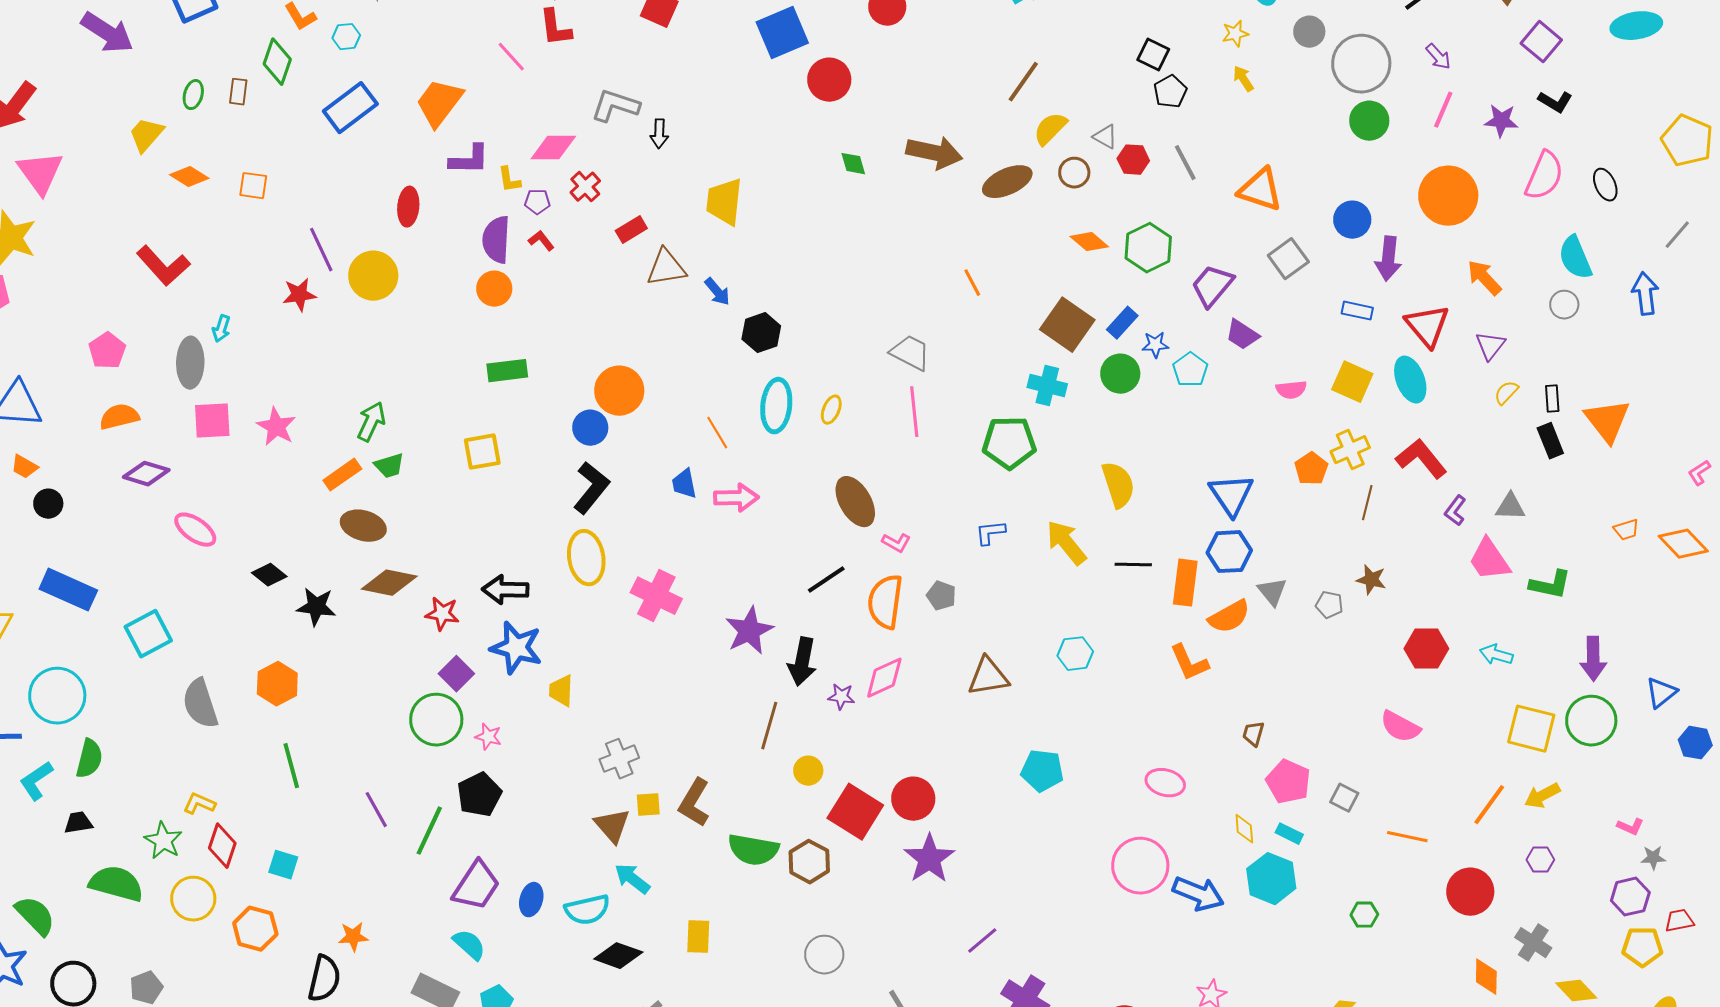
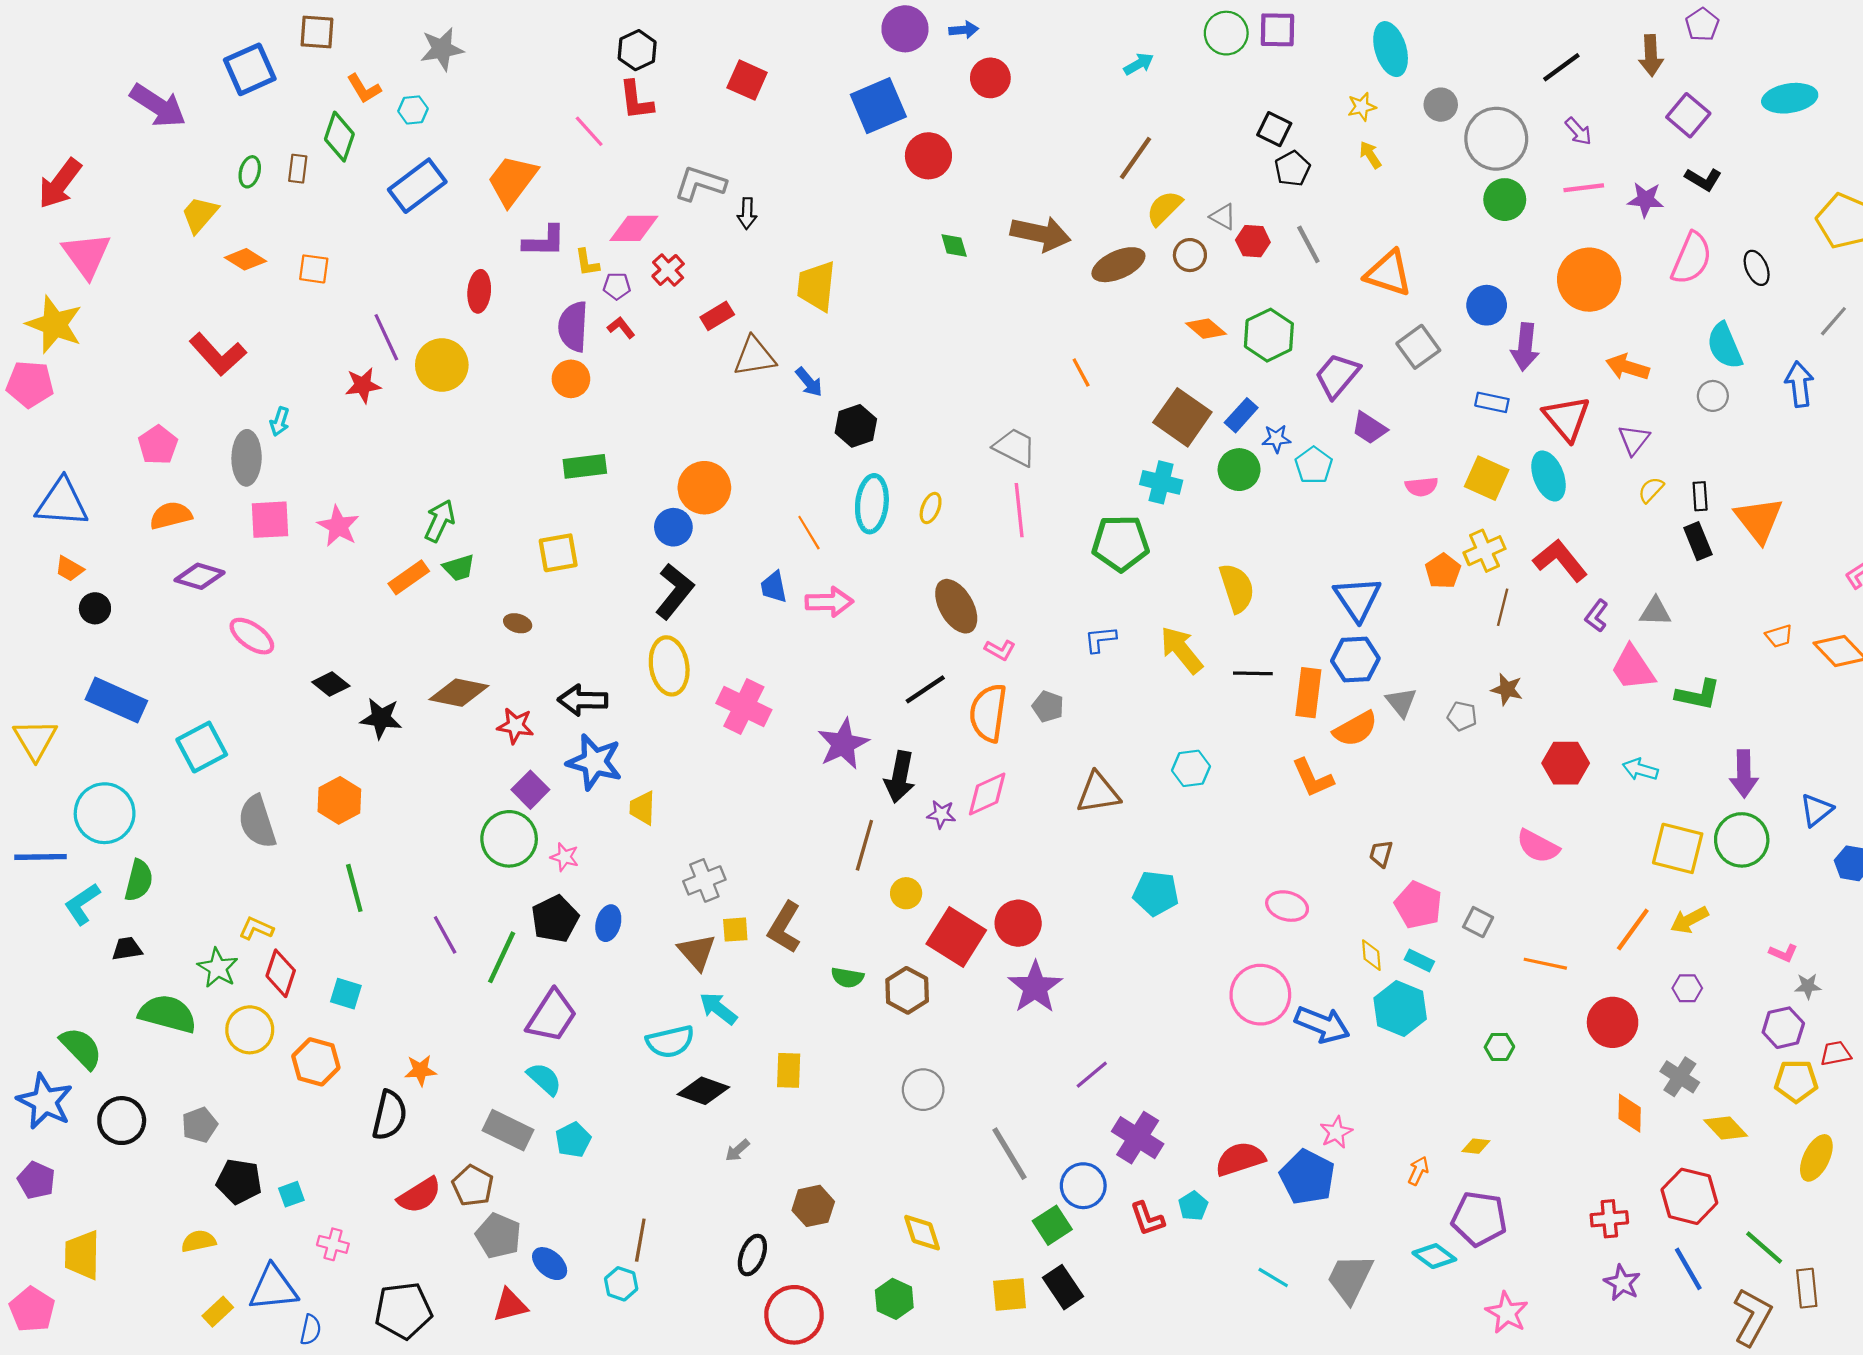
pink line: (1443, 110) -> (1584, 188), turned 60
orange arrow: (1484, 278) -> (1627, 367), turned -30
brown ellipse: (363, 526) -> (518, 623), moved, size x0.6
green semicircle: (753, 850) -> (847, 978), size x0.6
blue ellipse: (531, 900) -> (608, 923), moved

